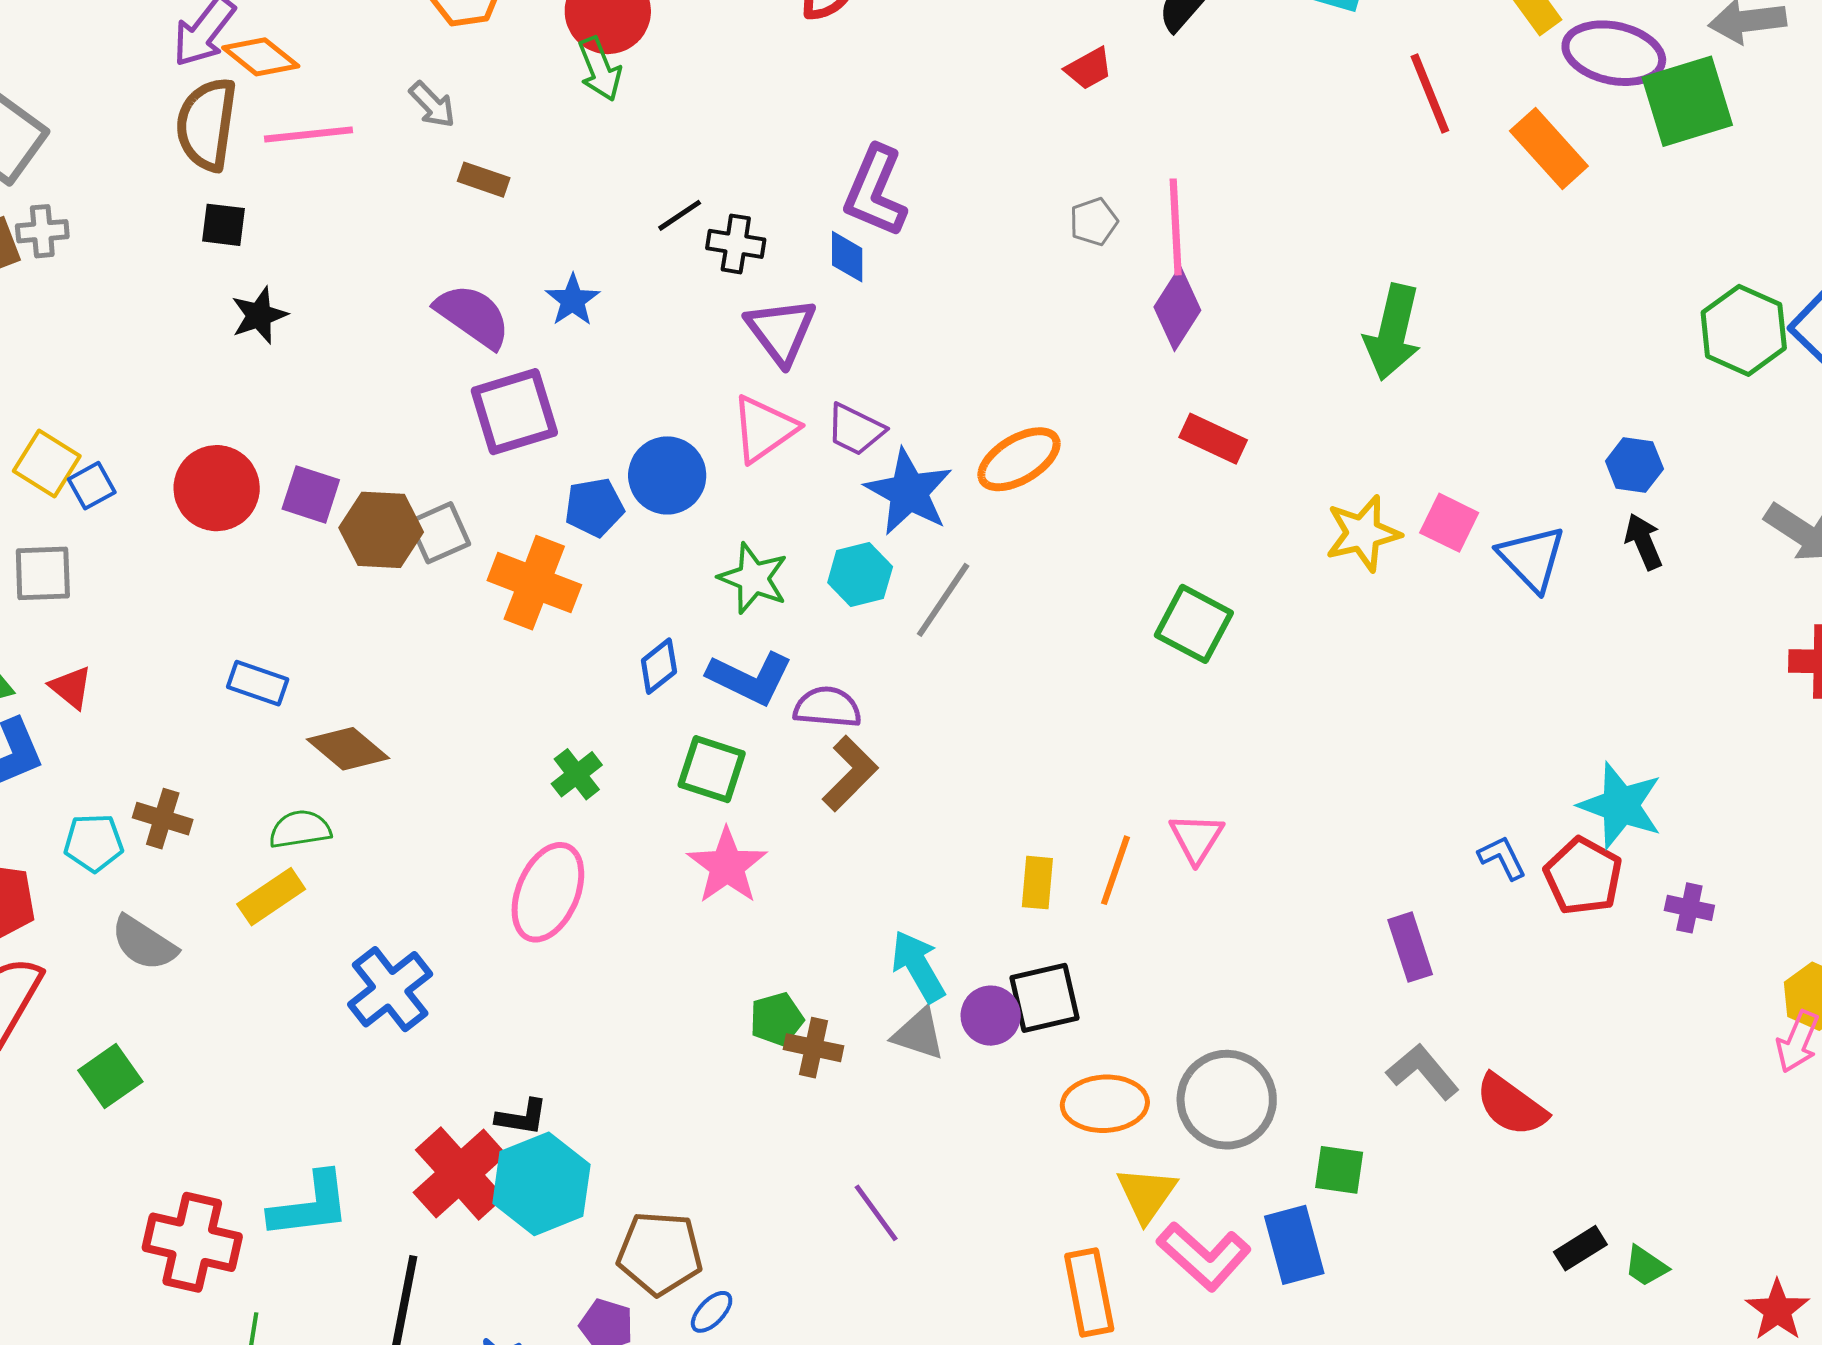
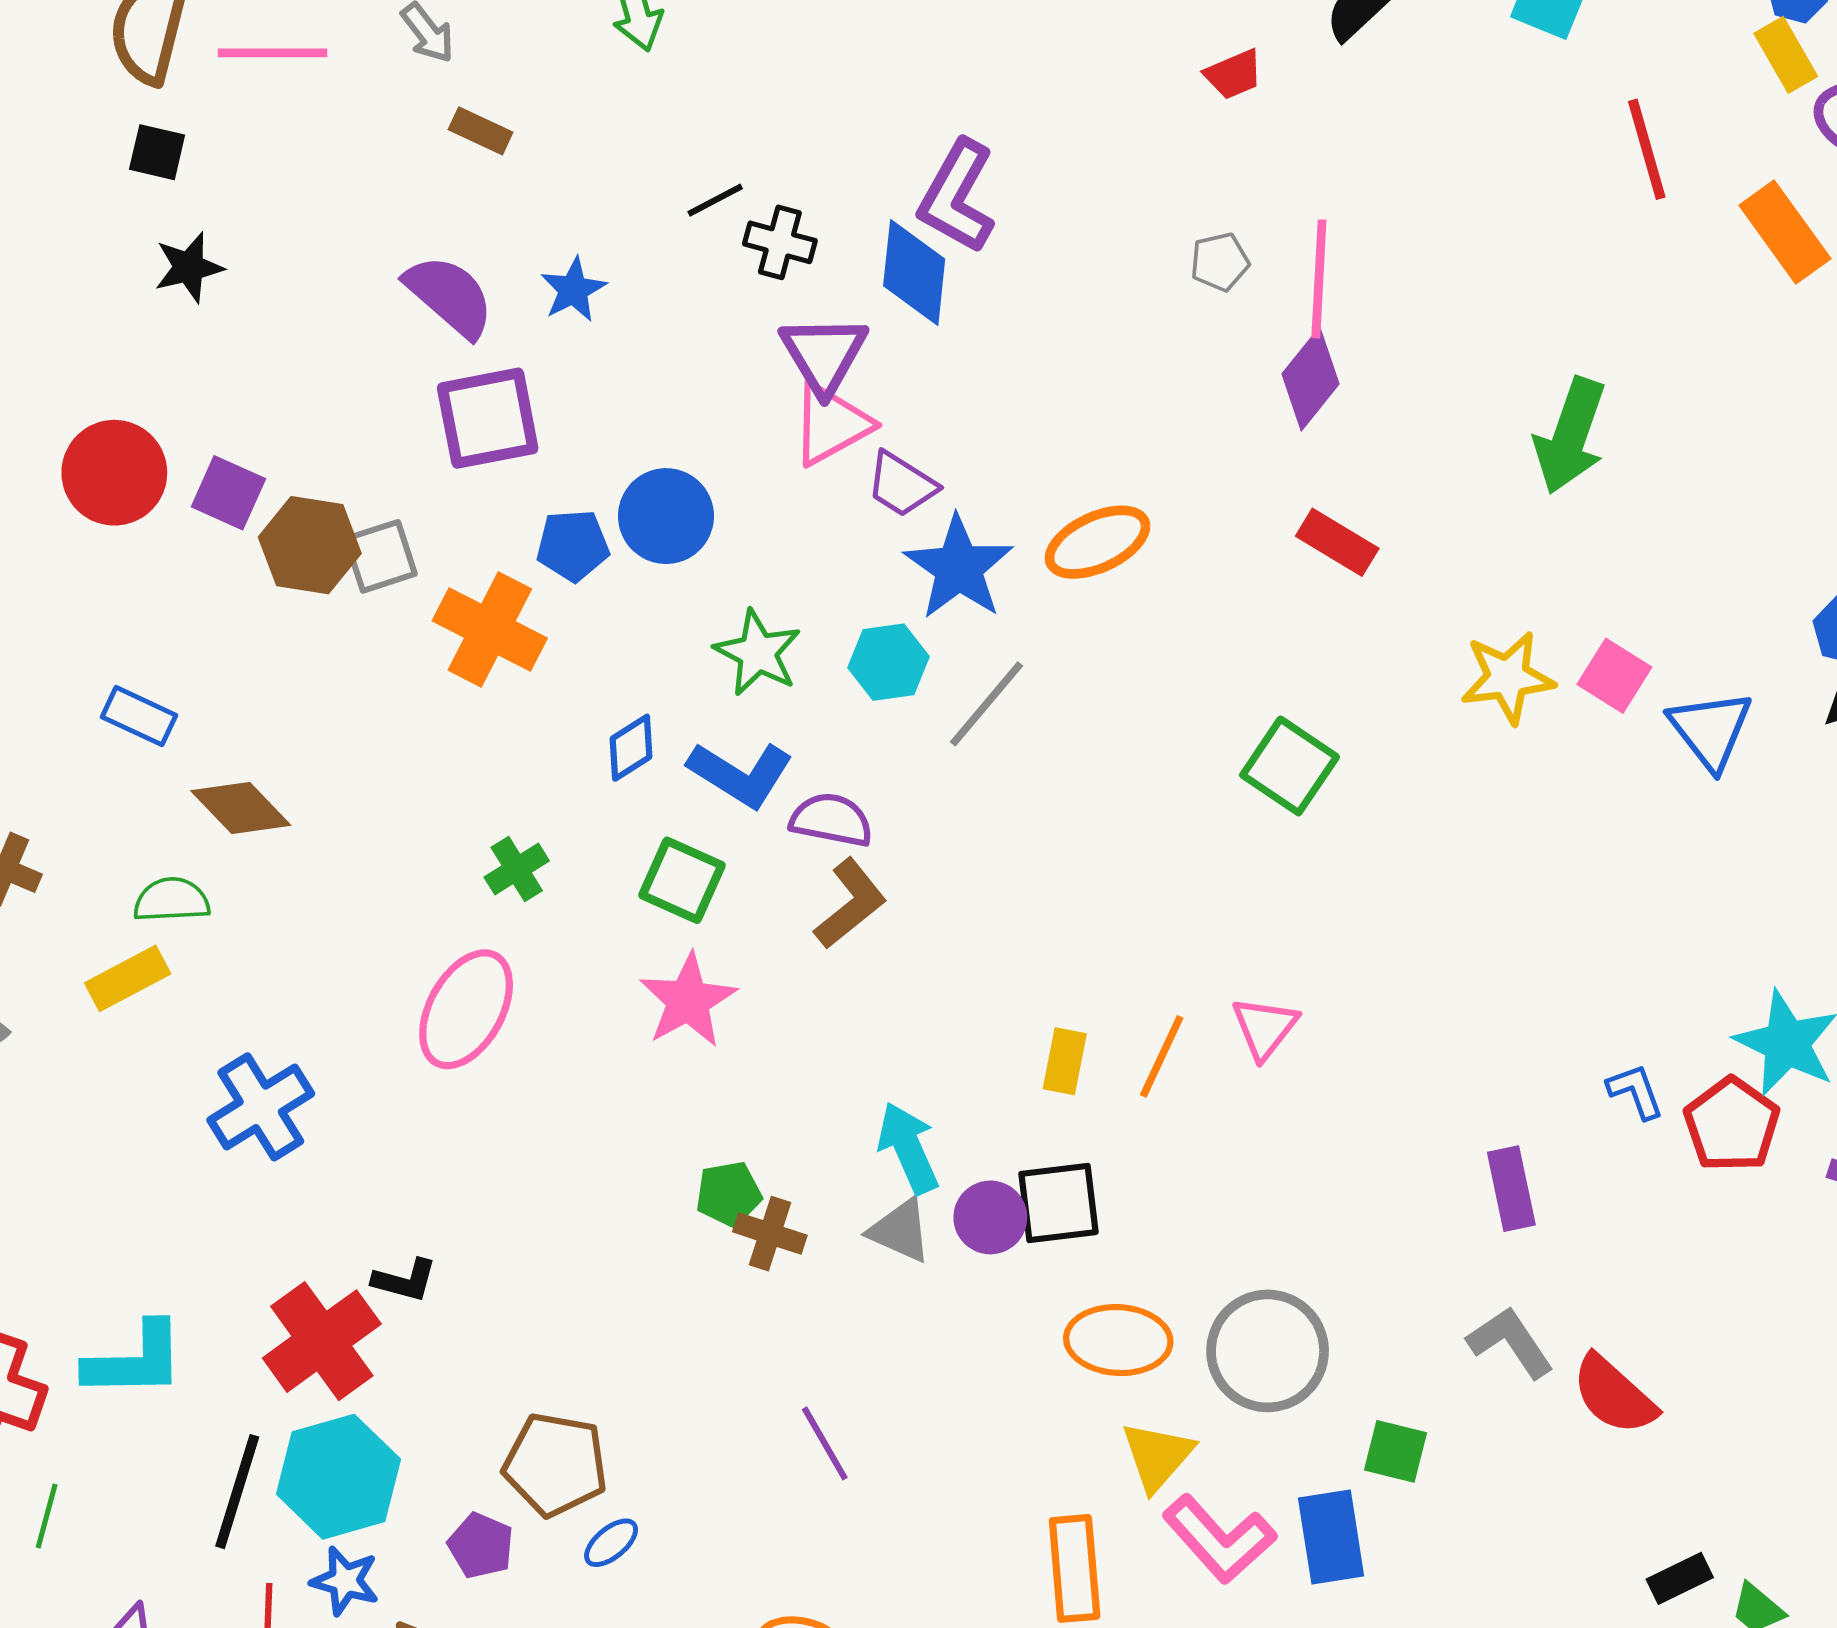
blue diamond: (847, 257) -> (914, 272), size x1.6
pink triangle: (764, 429) -> (831, 424), moved
cyan hexagon: (541, 1184) -> (339, 1477), moved

